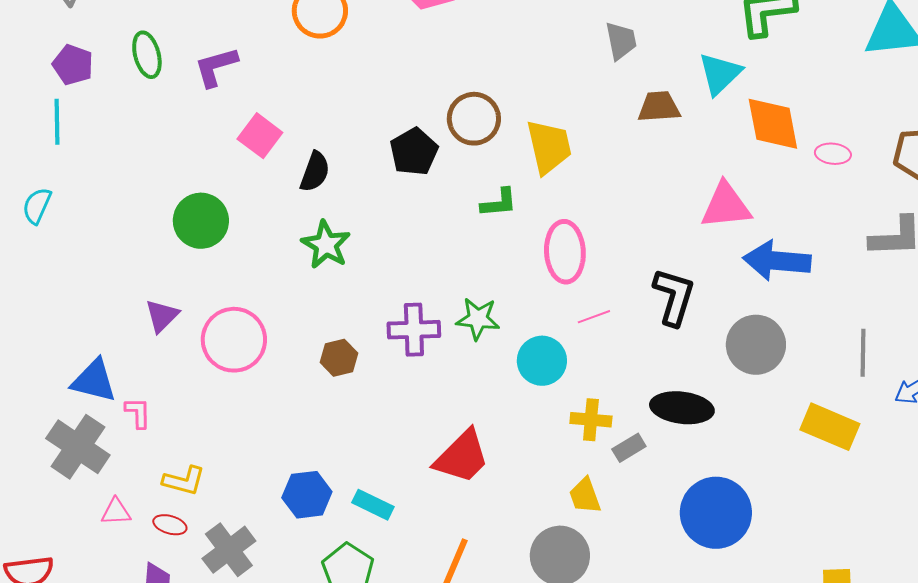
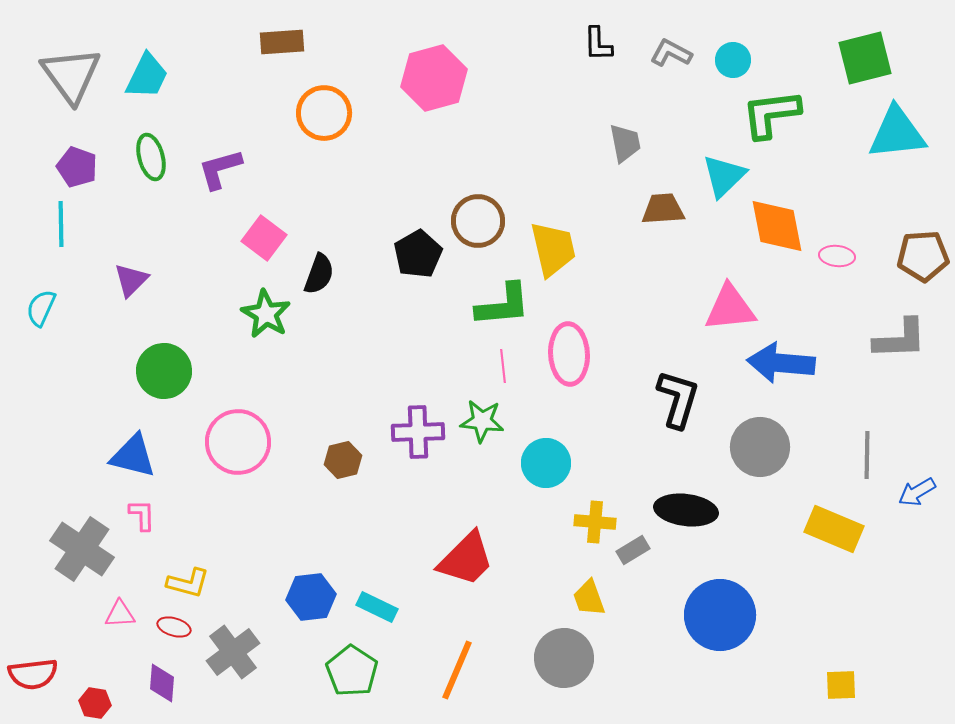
green L-shape: (499, 203) -> (503, 305), size x1.5
green circle: (201, 221) -> (164, 371), moved
green star: (326, 245) -> (266, 314), moved
purple triangle: (162, 316) -> (131, 280), moved
pink line: (594, 317) -> (503, 366), moved, turned -76
blue triangle: (94, 381) -> (133, 456), moved

